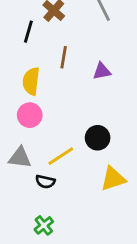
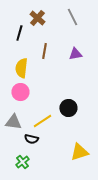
purple triangle: (102, 71) -> (75, 54), moved
yellow triangle: (113, 179) -> (79, 152), moved
green cross: (44, 225) -> (22, 162), moved

